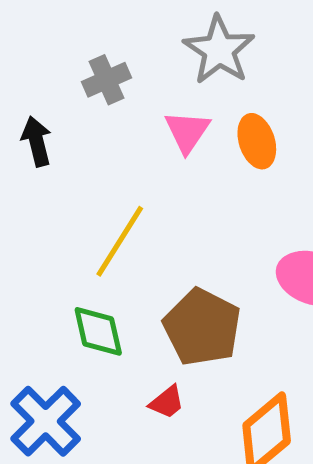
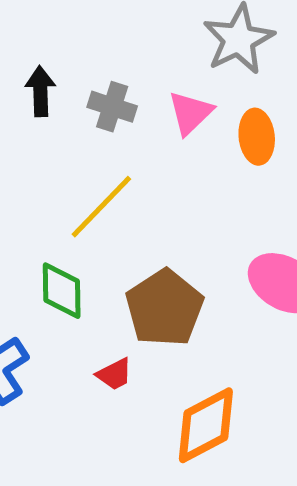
gray cross: (106, 80) -> (112, 107), moved, turned 30

